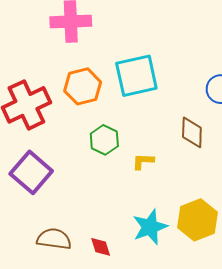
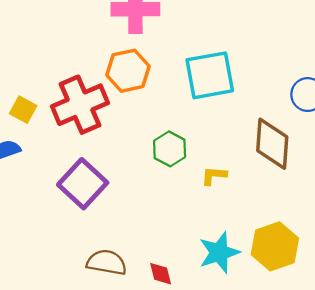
orange hexagon: (83, 86) -> (128, 71), moved
brown diamond: (192, 132) -> (272, 144), size x1.4

